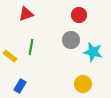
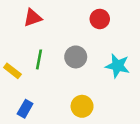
gray circle: (71, 40) -> (76, 57), moved
yellow circle: (83, 84) -> (82, 106), moved

